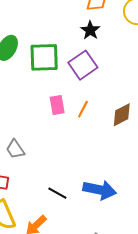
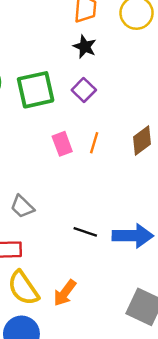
purple square: (83, 65) -> (84, 90), size x0.7
black line: (57, 193) -> (85, 232), moved

